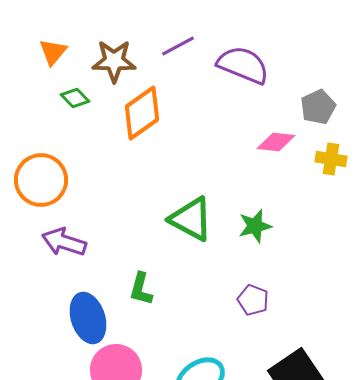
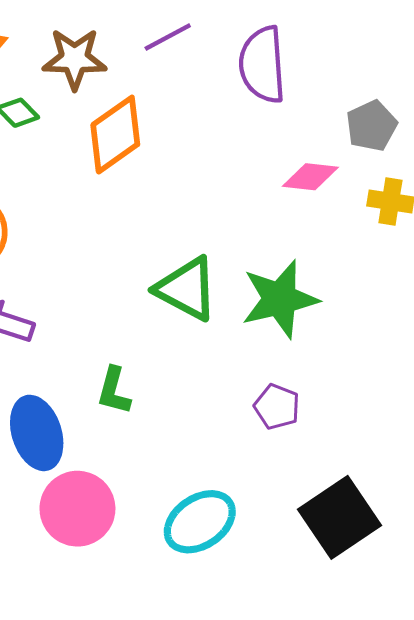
purple semicircle: (243, 65) -> (262, 65), turned -116
green star: (255, 226) -> (280, 299), size x1.6

